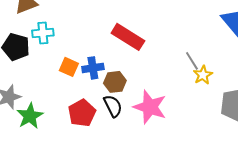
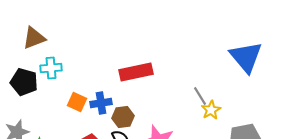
red rectangle: (128, 37) -> (136, 72), turned -44

